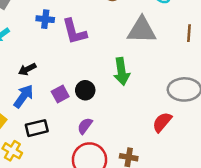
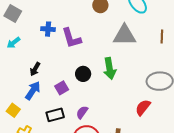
black arrow: (27, 69) -> (35, 69), turned -32
black circle: (85, 90) -> (83, 74), moved
black rectangle: (37, 128) -> (55, 115), moved

